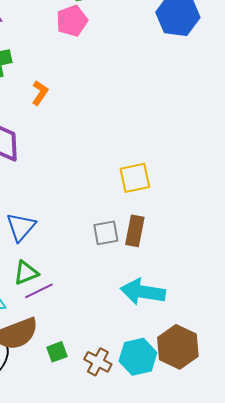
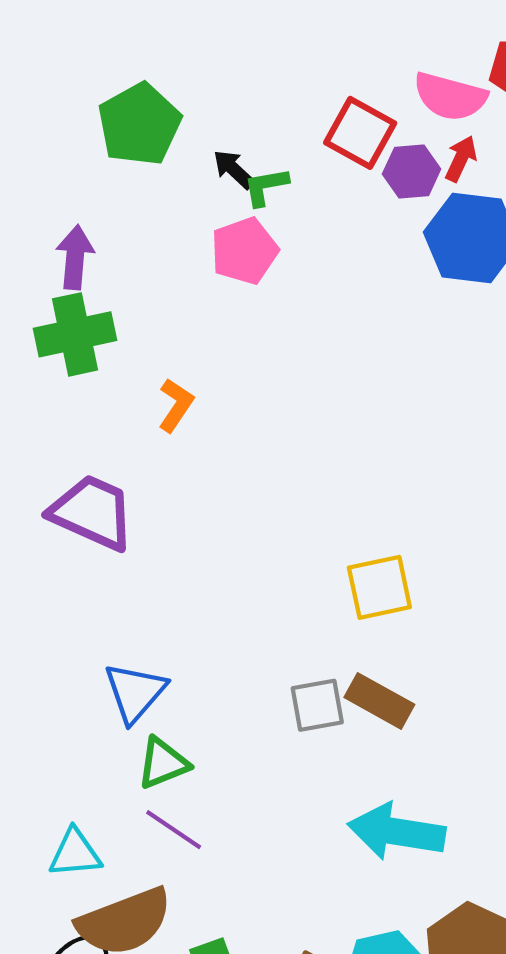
brown rectangle: (135, 231) -> (379, 701), turned -72
green triangle: (26, 273) -> (163, 763), moved
purple line: (39, 291) -> (174, 830), turned 60

